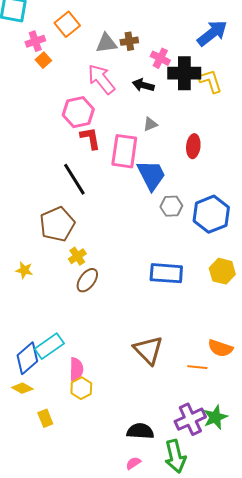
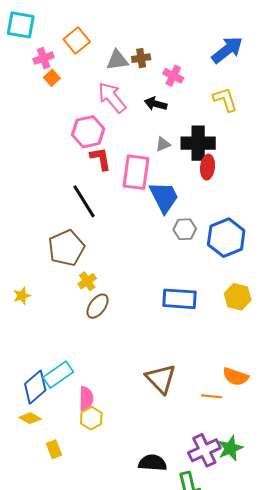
black cross: (184, 73) -> (198, 143), moved
yellow star: (24, 270) -> (22, 296), moved, turned -30

